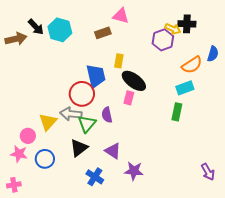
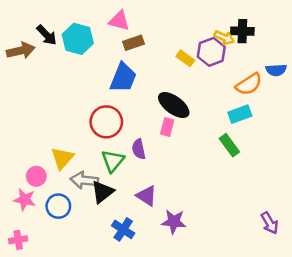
pink triangle: (121, 16) -> (119, 21), moved
blue semicircle: (213, 54) -> (276, 70), turned 70
yellow rectangle: (119, 61) -> (185, 58), moved, turned -64
blue trapezoid: (96, 76) -> (123, 78), moved, turned 35
green rectangle: (177, 112) -> (229, 145), turned -48
gray arrow: (71, 114) -> (84, 180), moved

